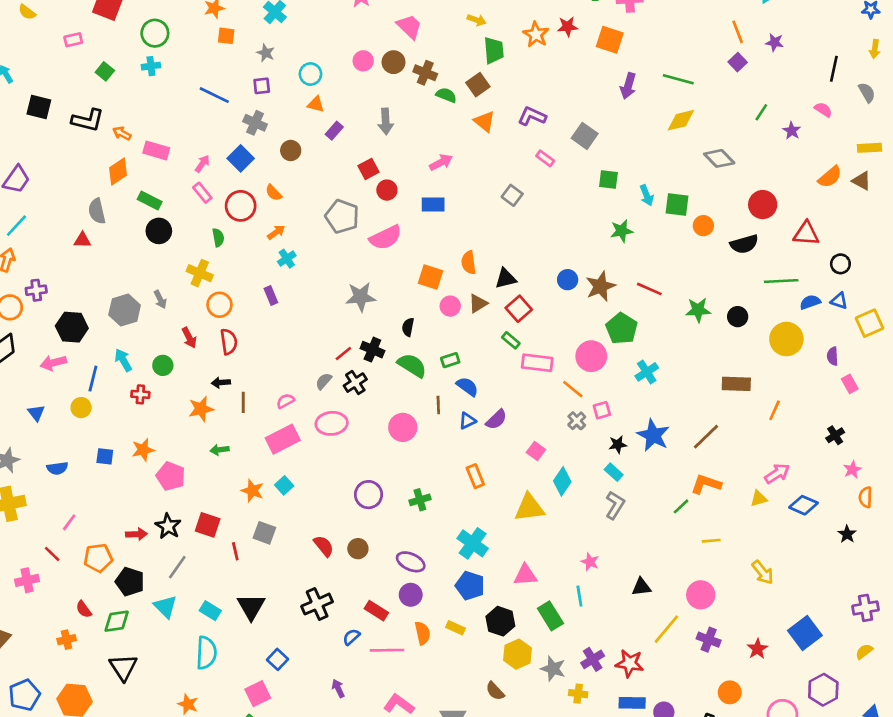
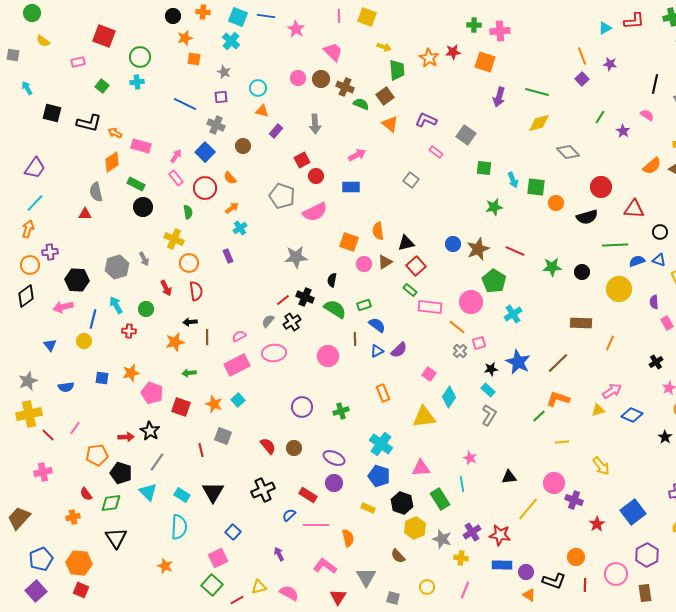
red square: (208, 525) -> (181, 407), moved
red line: (52, 554) -> (48, 435), moved
orange semicircle: (423, 633) -> (348, 538), moved
purple cross: (709, 640) -> (574, 500), moved

